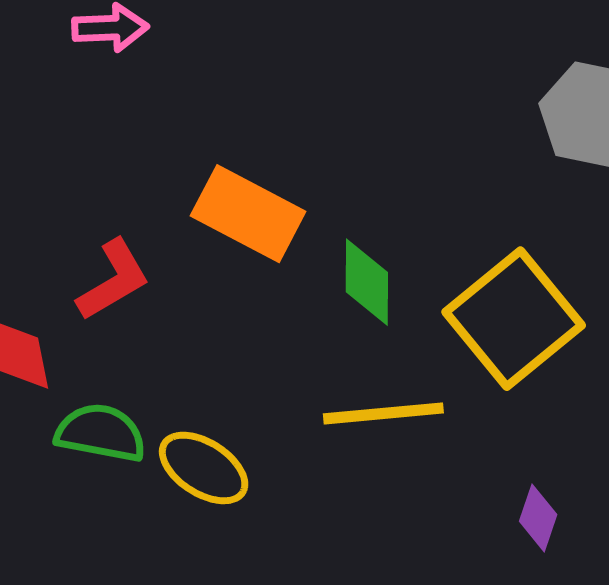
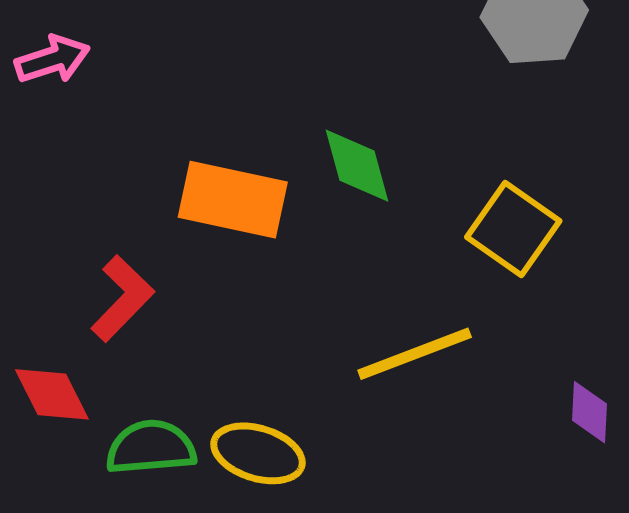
green diamond: (367, 282) -> (357, 166), moved
yellow square: (514, 319) -> (513, 229), size x0.7

